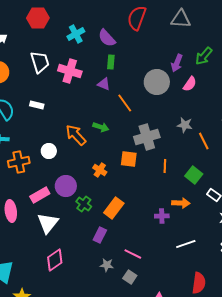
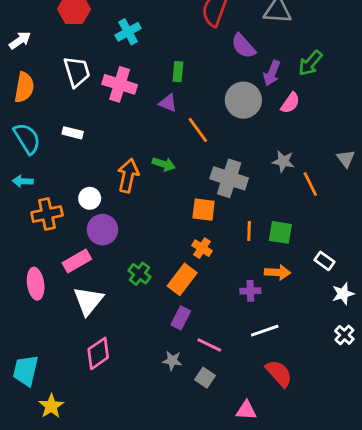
purple semicircle: (107, 38) -> (243, 46), moved
orange arrow: (76, 135) -> (128, 176), turned 55
gray cross: (147, 137) -> (229, 178), turned 35
orange line: (165, 166) -> (249, 231), moved
orange cross: (100, 170) -> (202, 248), moved
green square: (194, 175) -> (280, 232), moved, turned -30
purple circle: (66, 186) -> (102, 230), moved
purple rectangle: (100, 235) -> (181, 318), moved
white line: (186, 244) -> (265, 331), moved
red semicircle: (199, 283) -> (279, 373), moved, turned -50

